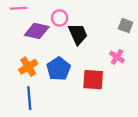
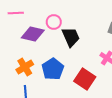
red square: (93, 80) -> (85, 79), turned 30

